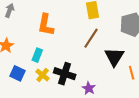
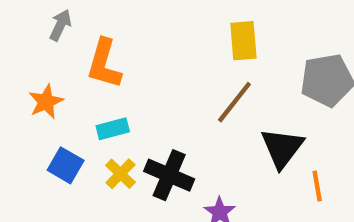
orange L-shape: (46, 25) -> (104, 64), moved
cyan rectangle: (37, 55) -> (113, 129), turned 48

